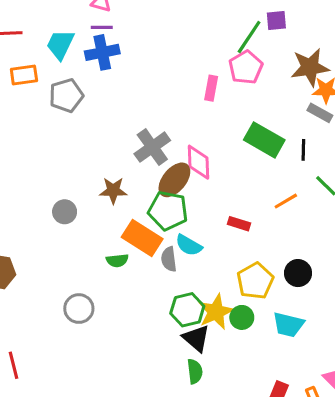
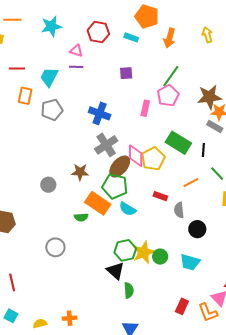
purple square: (276, 20) -> (126, 73), moved
blue cross: (102, 52) -> (100, 113), moved, turned 30
orange rectangle: (24, 75) -> (25, 96), turned -72
gray semicircle: (169, 259) -> (179, 210), moved
yellow pentagon: (255, 281) -> (153, 159), moved
black triangle: (196, 338) -> (115, 271), moved

